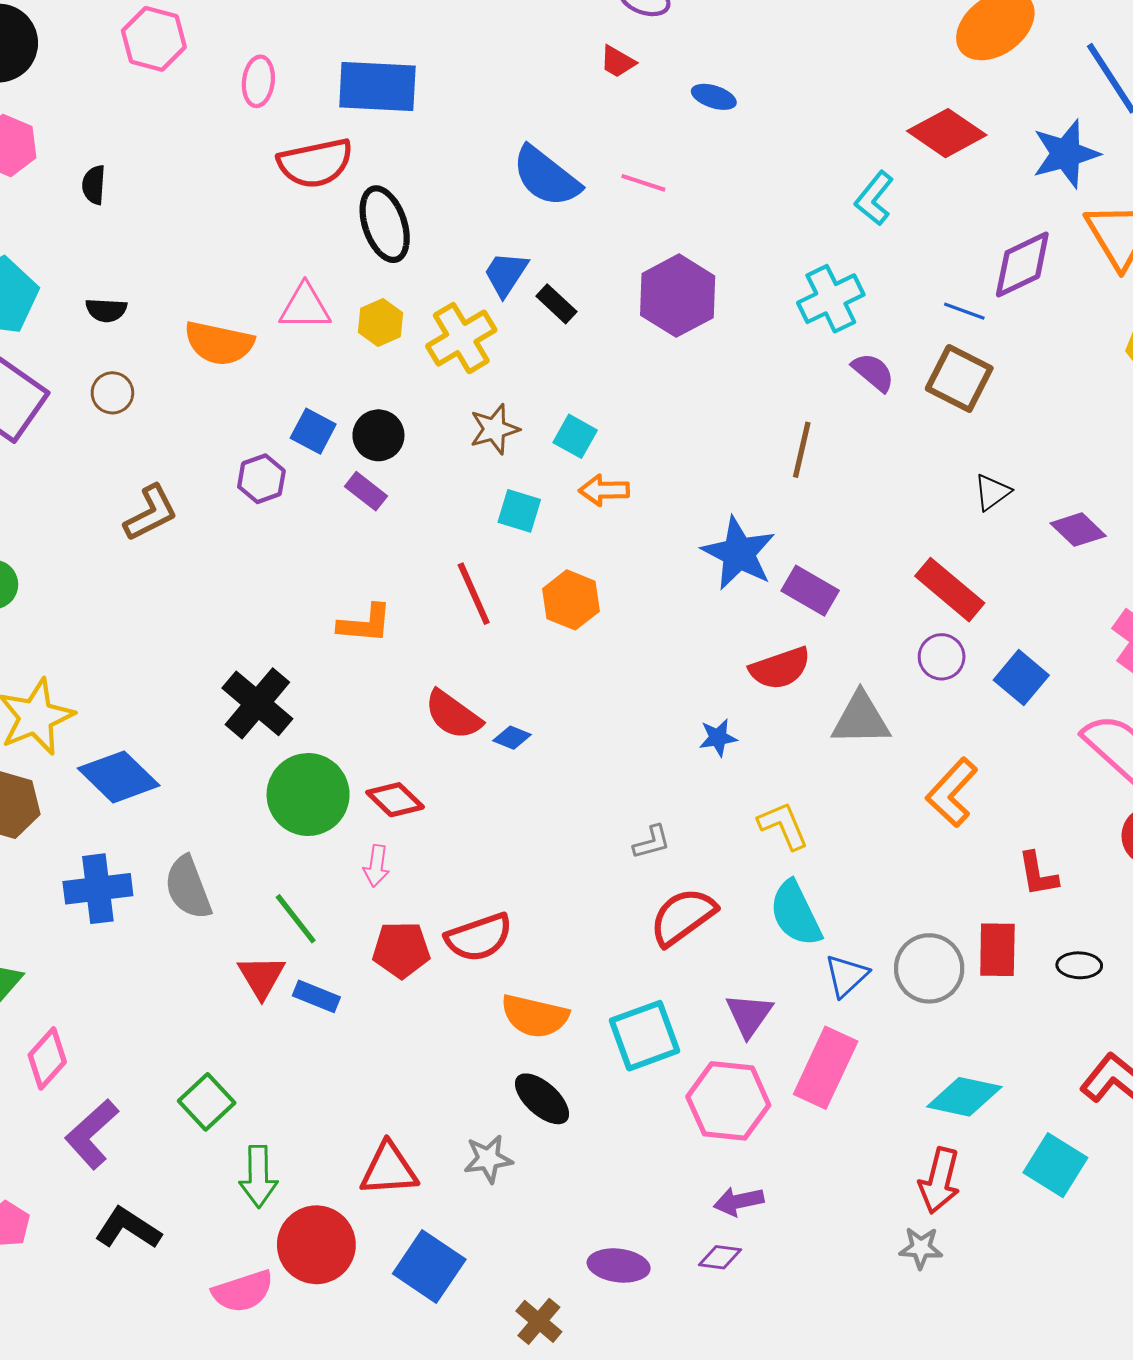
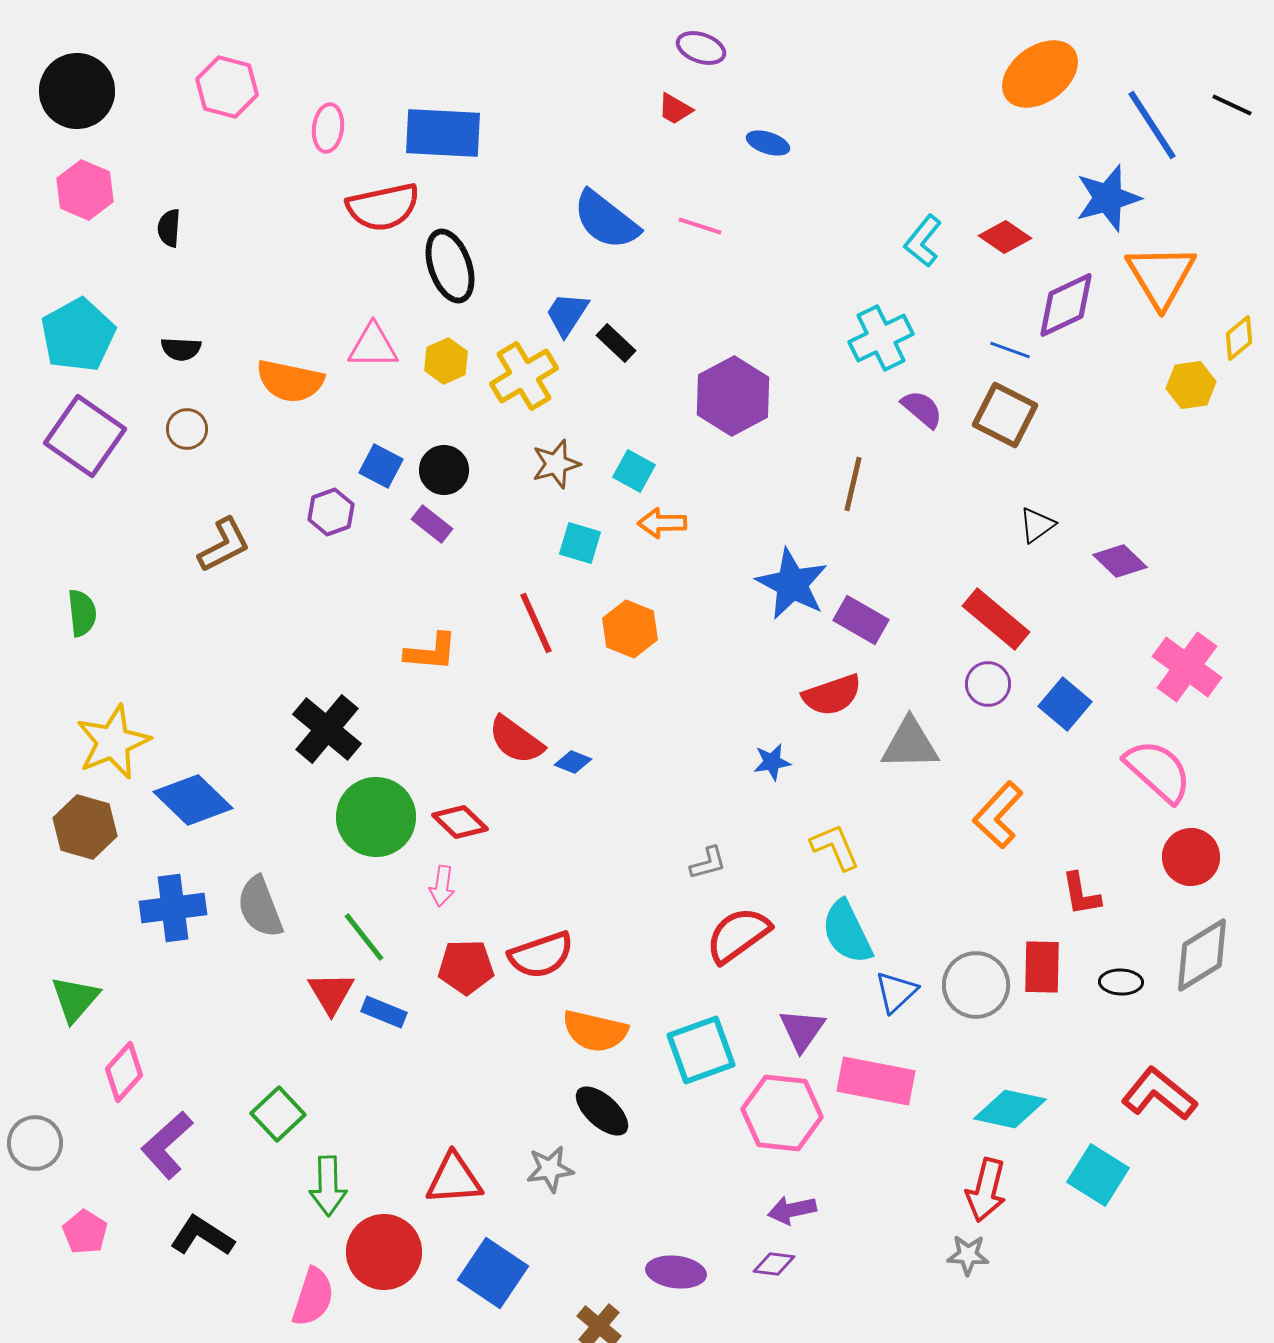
red diamond: (947, 133) -> (1005, 237), moved, size x0.7
purple hexagon: (678, 296) -> (733, 396), moved
pink rectangle: (826, 1068) -> (876, 1081), turned 76
pink semicircle: (243, 1291) -> (313, 1297), turned -54

